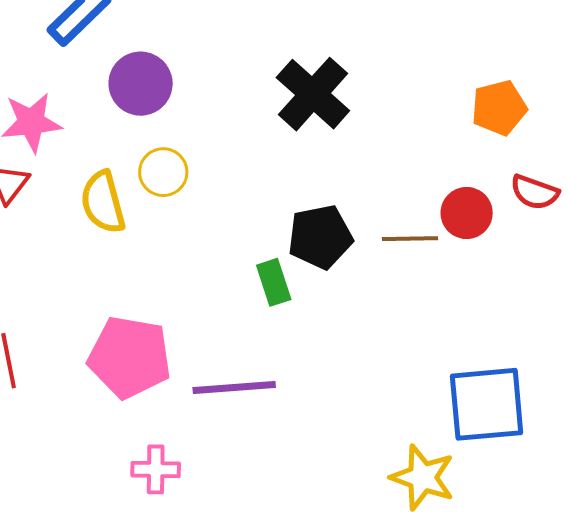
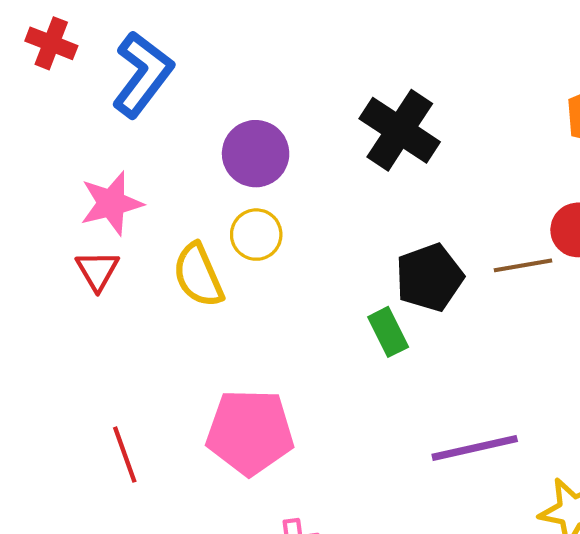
purple circle: (141, 84) -> (256, 154), moved
purple line: (234, 387) -> (475, 448), moved

